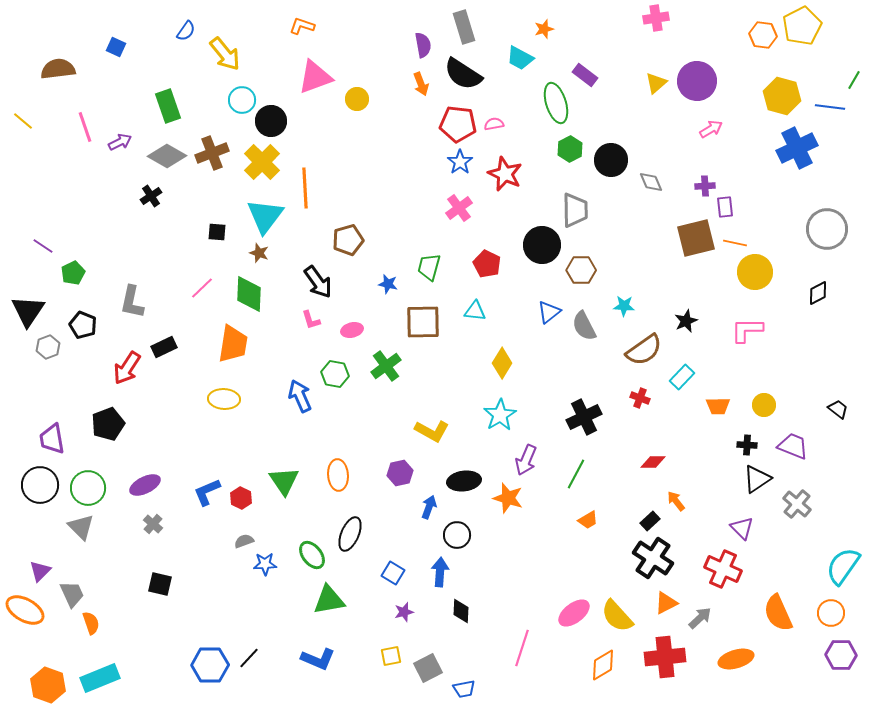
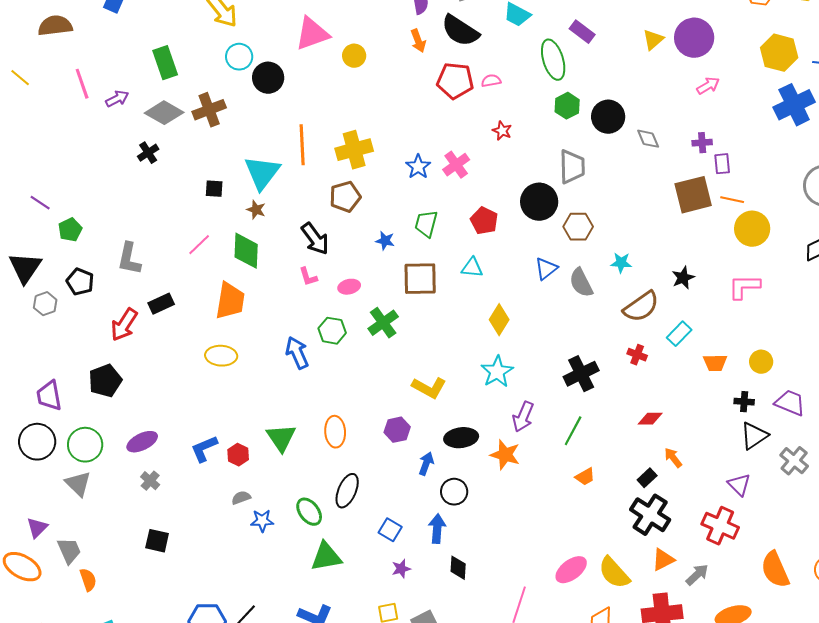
yellow cross: (262, 162) -> (354, 150), moved, turned 30
blue star: (460, 162) -> (418, 167), moved
red star: (505, 174) -> (502, 131), size x0.6

